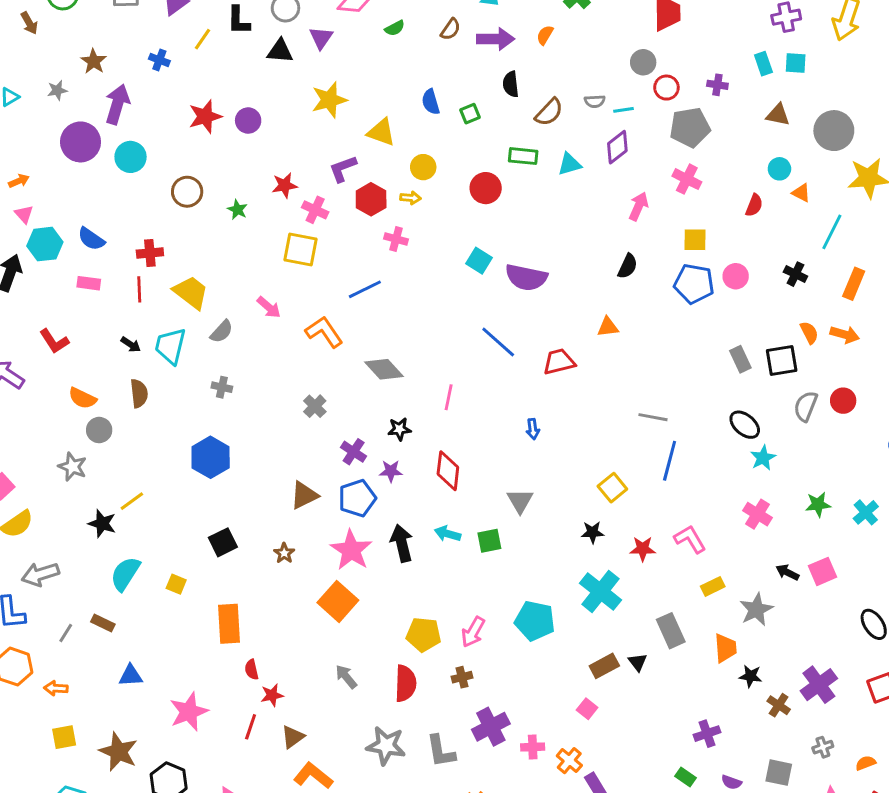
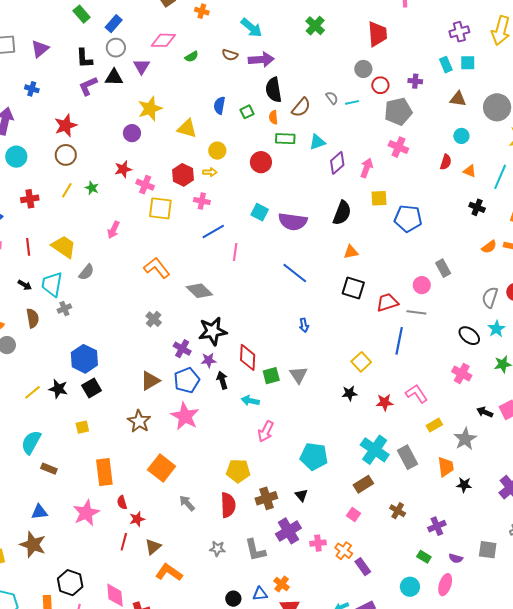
brown semicircle: (450, 29) -> (230, 55), turned 77
orange semicircle: (545, 35) -> (273, 117), moved, turned -32
yellow line: (202, 39) -> (67, 190), moved
black semicircle: (511, 84) -> (274, 90), size x1.4
gray semicircle: (595, 101) -> (332, 98), turned -120
blue semicircle: (431, 102) -> (220, 105), turned 30
purple circle: (248, 121) -> (132, 133), moved
purple diamond: (617, 147) -> (337, 163), moved
purple L-shape: (343, 169) -> (88, 86), moved
brown circle: (187, 192) -> (66, 155), moved
orange triangle: (801, 193) -> (470, 171), moved
yellow square: (695, 240) -> (379, 198), moved
yellow square: (300, 250) -> (160, 208), moved
red cross: (150, 253) -> (30, 199), moved
black semicircle: (628, 266) -> (342, 213), moved, size x1.4
pink circle: (736, 276) -> (422, 285), moved
blue line: (365, 289) -> (213, 231), moved
pink arrow: (269, 307) -> (113, 230), moved, turned 78
orange semicircle: (809, 333) -> (489, 247), turned 84
blue line: (498, 342) -> (295, 273), moved
black square: (782, 361) -> (353, 288), moved, turned 30
red trapezoid: (559, 362) -> (387, 302), moved
gray cross: (222, 387) -> (64, 309), moved, turned -32
pink line: (449, 397) -> (235, 252), moved
gray line: (653, 417) -> (416, 312), moved
black ellipse: (745, 425) -> (469, 336), moved
black star: (399, 429) -> (213, 331), size x1.8
cyan star: (763, 458) -> (496, 329), moved
black star: (102, 523) -> (58, 389), moved
green square: (489, 541) -> (271, 376), moved
black square: (223, 542) -> (92, 388), moved
black arrow: (402, 543) -> (222, 380), moved, size x0.7
brown star: (284, 553) -> (139, 421), size x1.6
yellow square: (176, 584) -> (82, 427), moved, turned -32
cyan cross: (600, 592) -> (375, 450), moved
orange square: (338, 601) -> (162, 468), moved
brown rectangle: (103, 623) -> (49, 469), moved
pink arrow: (473, 632) -> (266, 431), moved
black triangle: (638, 662) -> (301, 495), moved
brown cross: (462, 677) -> (266, 498), size x1.5
brown cross: (779, 705) -> (398, 511), moved
pink star: (189, 712) -> (86, 513), moved
gray star: (386, 746) -> (217, 549), size x0.6
brown star: (119, 752) -> (33, 545), moved

